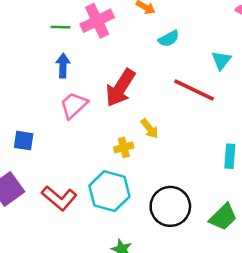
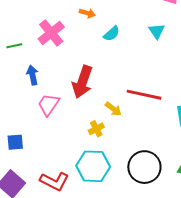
green line: (61, 27) -> (14, 46), moved
cyan triangle: (221, 60) -> (157, 31), moved
red line: (194, 90) -> (144, 95), moved

